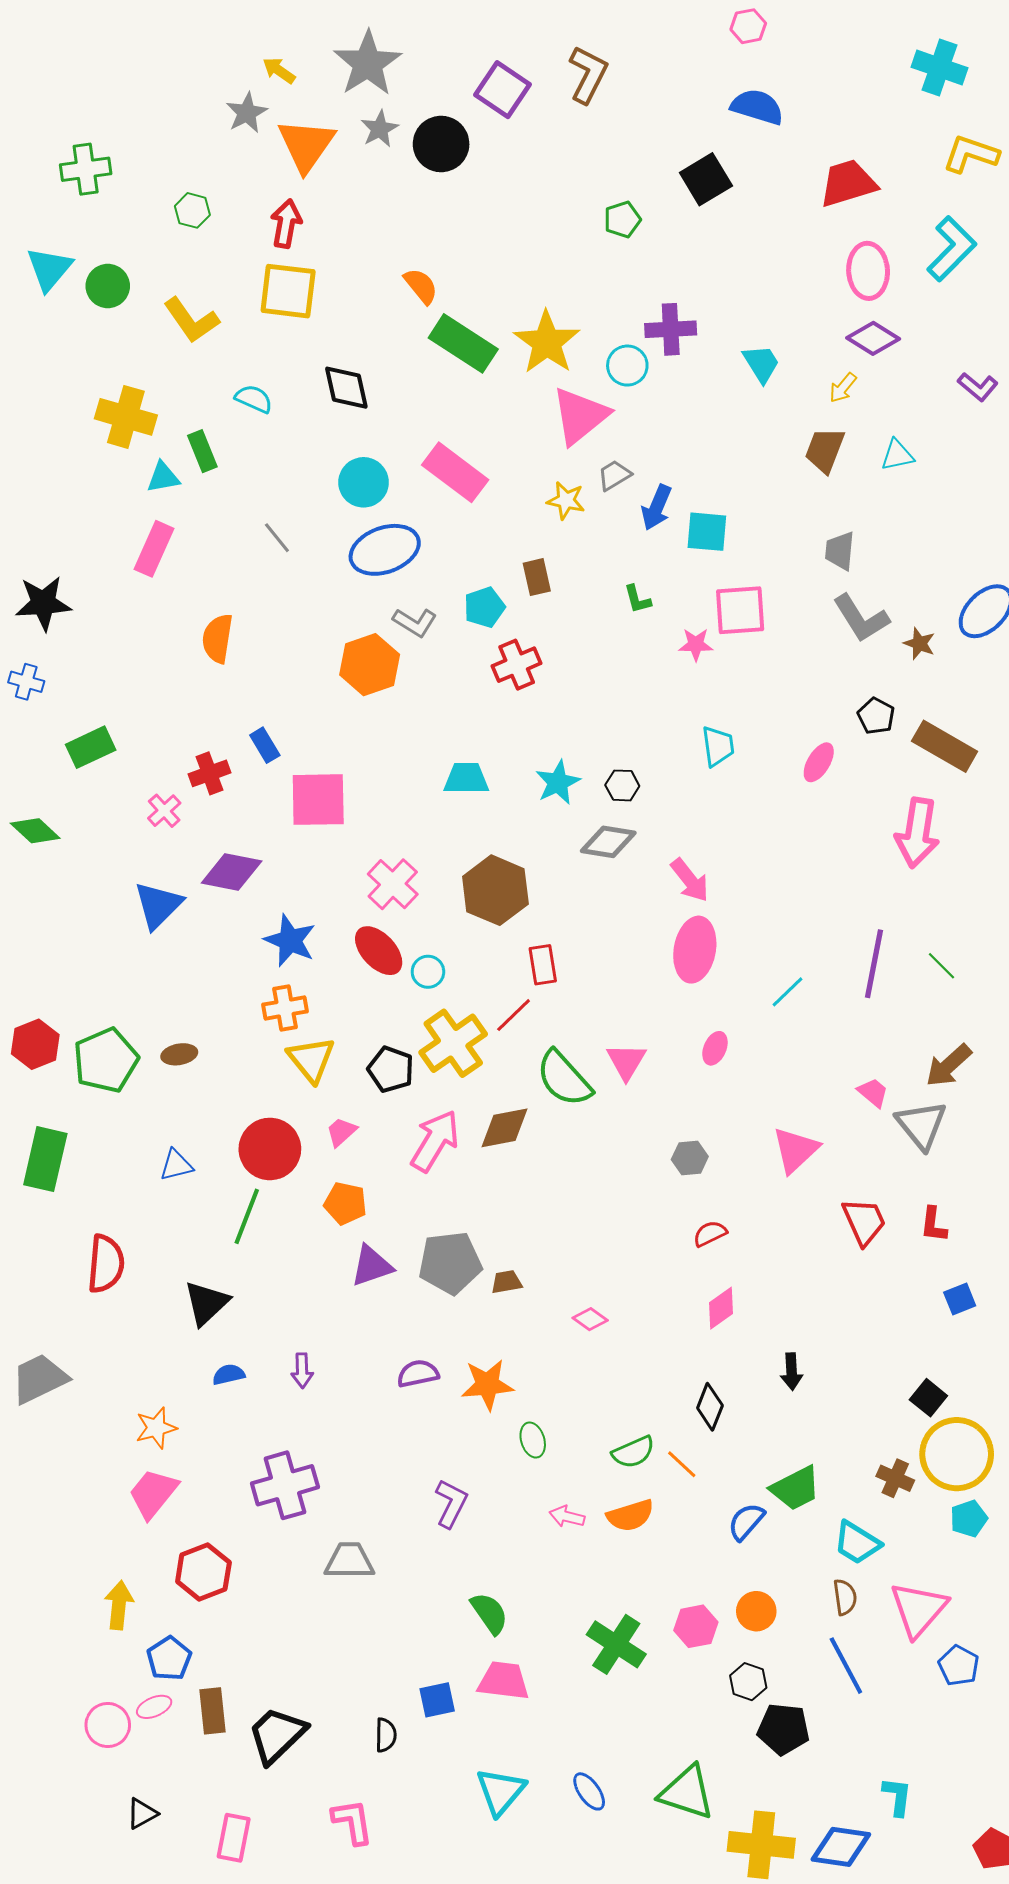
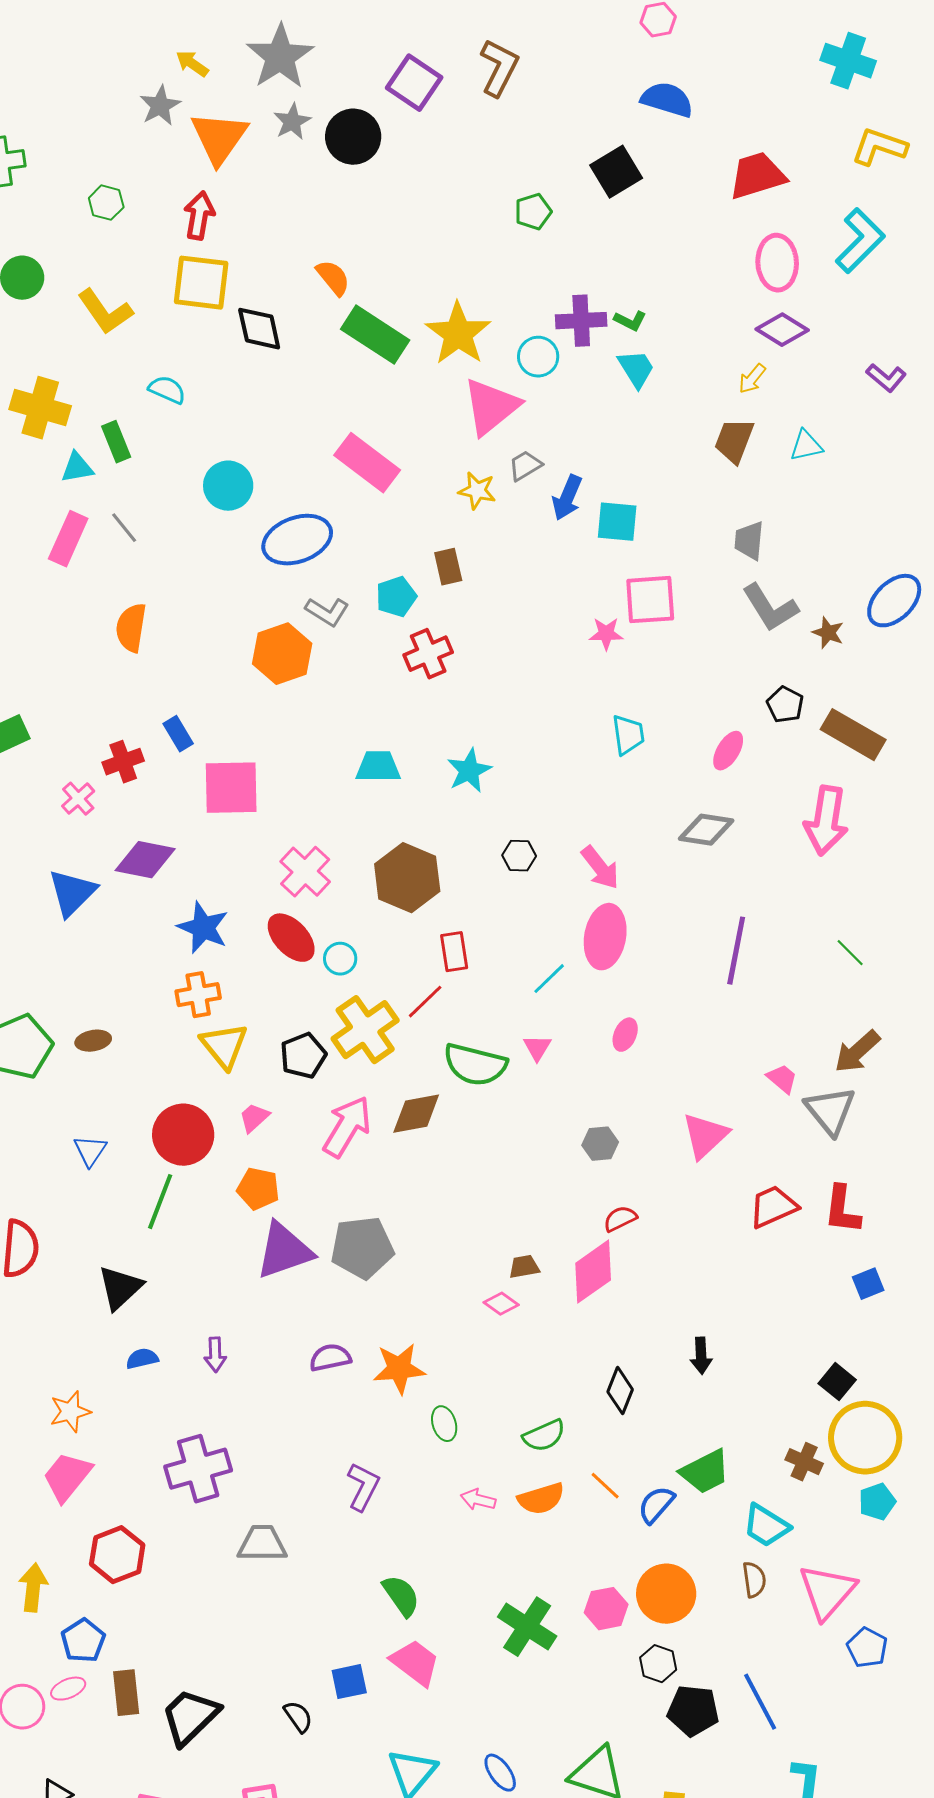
cyan trapezoid: (761, 364) -> (636, 369), moved
black diamond: (346, 388) -> (259, 329), moved
cyan circle: (364, 482) -> (228, 486), moved
gray line: (277, 538) -> (124, 528), moved
green L-shape: (637, 599) -> (630, 321), moved, turned -48
black hexagon: (622, 785) -> (519, 856), moved
gray diamond: (608, 842) -> (706, 830), moved
purple line: (874, 964) -> (736, 951), moved
cyan line: (787, 992) -> (549, 979), moved
pink triangle: (626, 1061) -> (537, 1048), size x0.7
black pentagon: (391, 1069) -> (303, 1056), turned 30
green semicircle: (564, 1078) -> (475, 1065), turned -34
blue triangle: (176, 1165) -> (90, 1151), turned -42
red trapezoid: (864, 1221) -> (773, 1207), turned -90
red L-shape: (933, 1225) -> (842, 1210), size x1.4
purple triangle: (372, 1266) -> (284, 1251), size x1.4
brown trapezoid: (507, 1282) -> (524, 1267), moved
pink diamond: (721, 1308) -> (593, 1272), moved, size x1.5
orange line: (682, 1464) -> (605, 1486), moved
orange circle: (756, 1611) -> (666, 1594), size x1.5
blue line: (846, 1666) -> (760, 1702), moved
pink trapezoid: (504, 1681) -> (415, 1663), turned 30
black semicircle: (386, 1735) -> (298, 1717), turned -36

